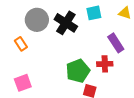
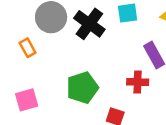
green pentagon: (78, 71) -> (82, 88), moved

